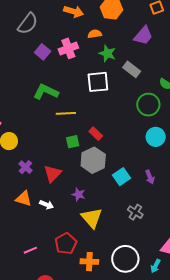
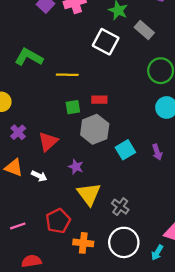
white square: (98, 82) -> (106, 42), turned 30
green L-shape: (46, 92) -> (29, 57), moved
red rectangle: (96, 134) -> (99, 100), turned -48
gray cross: (135, 212) -> (120, 207), moved

